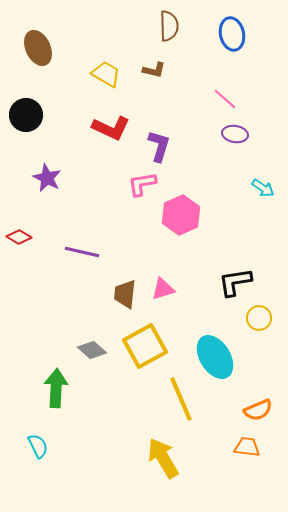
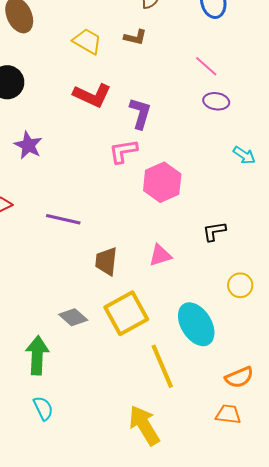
black L-shape: (235, 282) -> (214, 231), moved, size x0.7
pink triangle: (163, 289) -> (160, 255), moved
cyan semicircle: (38, 446) -> (43, 408), moved

